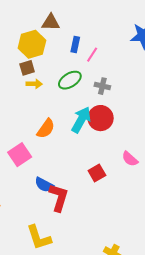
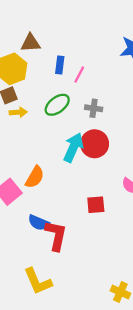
orange semicircle: (46, 129) -> (35, 177), moved
red square: (97, 173) -> (96, 205), turned 30

